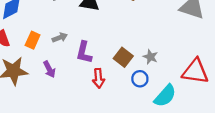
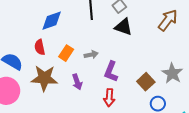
gray star: (150, 57) -> (172, 73), moved, size x1.5
red arrow: (99, 78) -> (109, 98), moved

